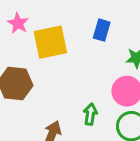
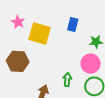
yellow square: (50, 42) -> (40, 33), turned 30

